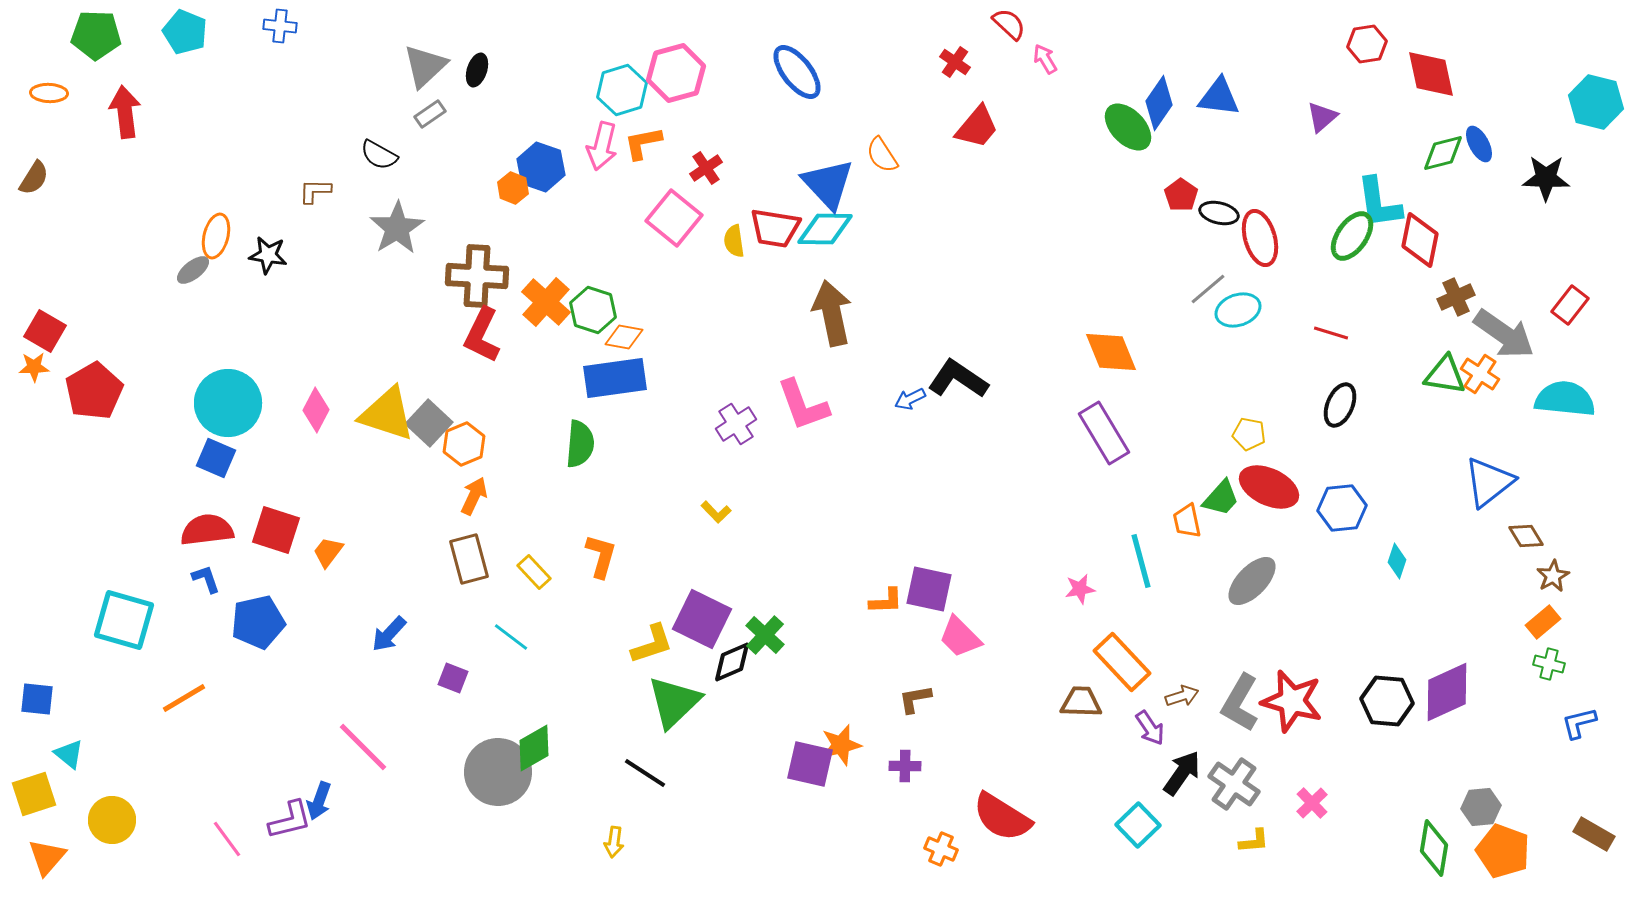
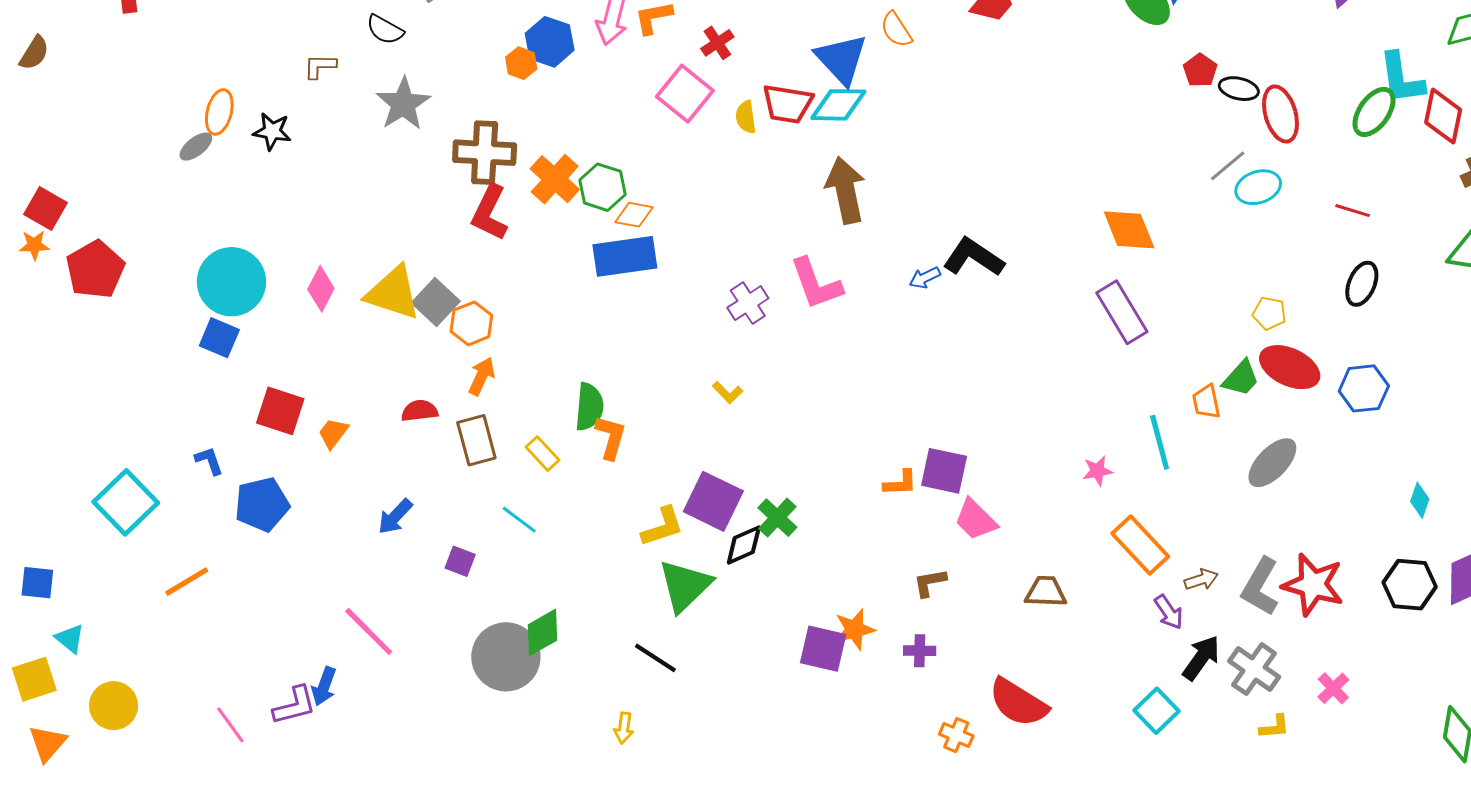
green semicircle: (580, 444) -> (589, 407), moved
red semicircle: (207, 530) -> (420, 411), moved, size x0.7
cyan diamond: (1397, 561) -> (1420, 500), moved
cyan square: (124, 620) -> (126, 502), turned 30
brown trapezoid: (1081, 702) -> (1046, 592), moved

